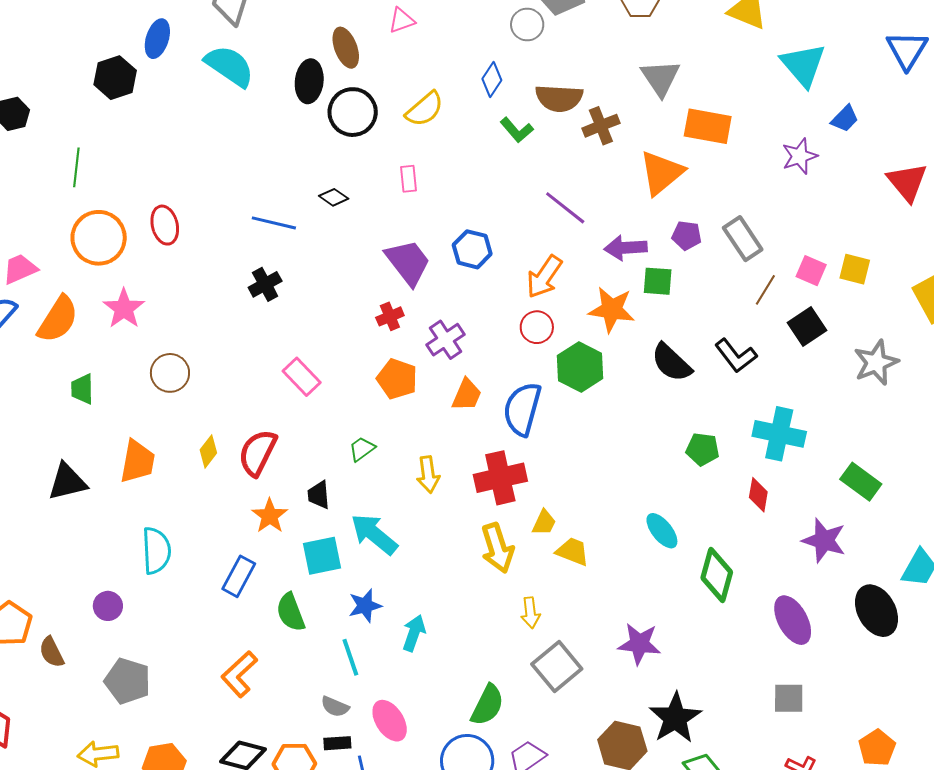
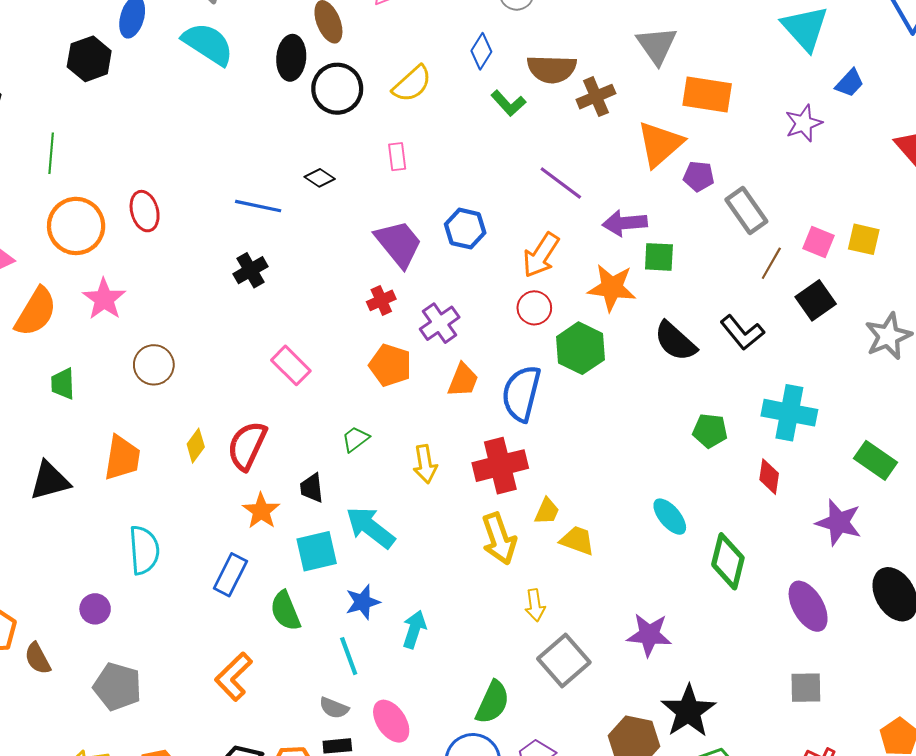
purple pentagon: (687, 235) -> (699, 176), moved

